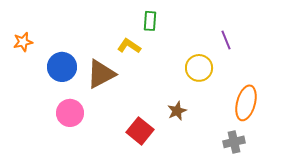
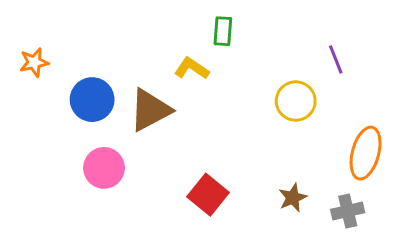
brown star: (177, 111) -> (293, 198), moved

